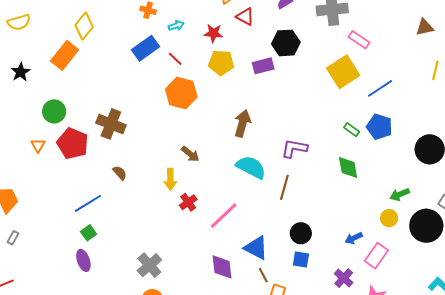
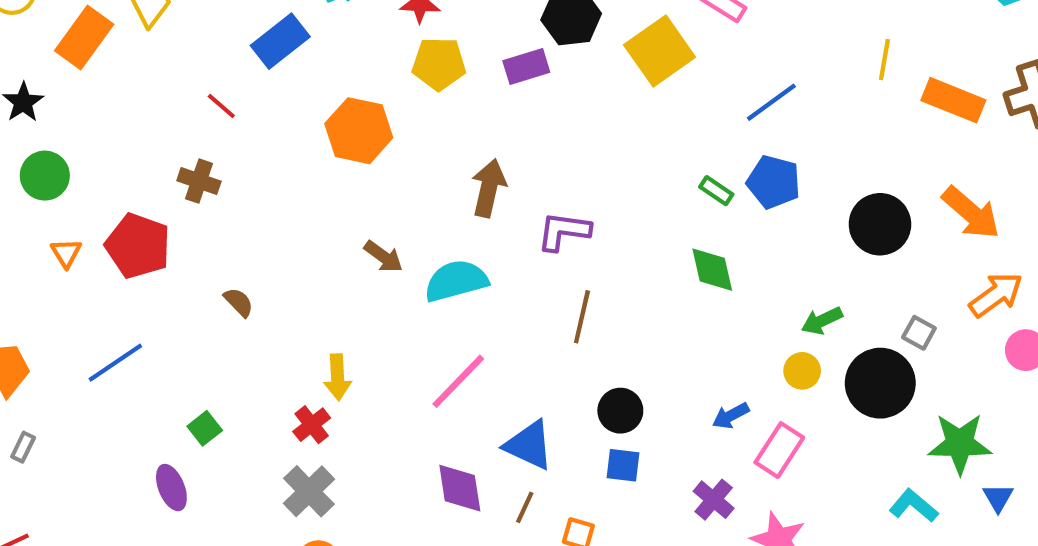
orange rectangle: (65, 55) -> (84, 38), moved
red line: (175, 59) -> (221, 106), moved
yellow square: (343, 72) -> (660, 51), moved
green circle: (54, 111) -> (45, 176), moved
brown cross: (111, 124) -> (199, 181), moved, size x0.7
purple L-shape: (294, 148) -> (564, 231), moved
cyan semicircle: (251, 167) -> (456, 281), moved, turned -40
yellow arrow: (170, 179) -> (337, 377), moved
red cross: (188, 202) -> (312, 425), moved
blue line: (88, 203) -> (115, 363), moved
green square: (89, 233) -> (205, 428), moved
brown line: (263, 275) -> (525, 507), moved, turned 56

